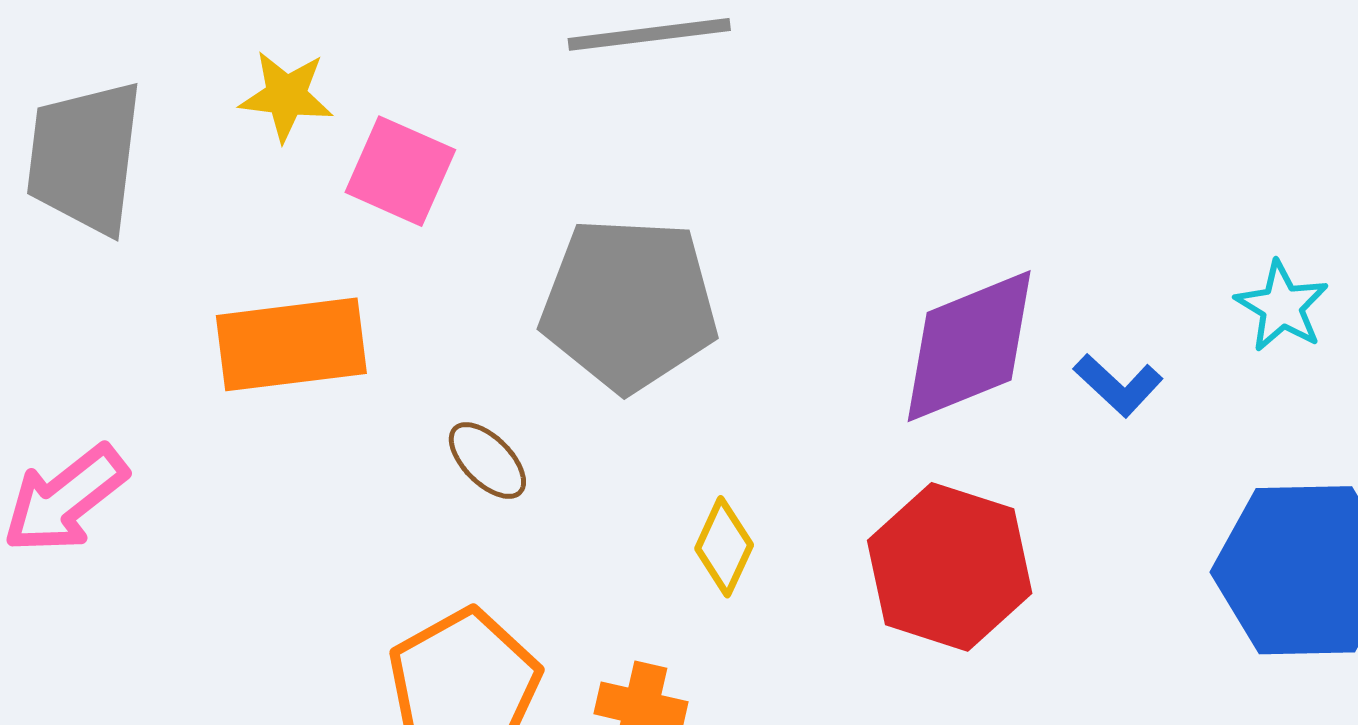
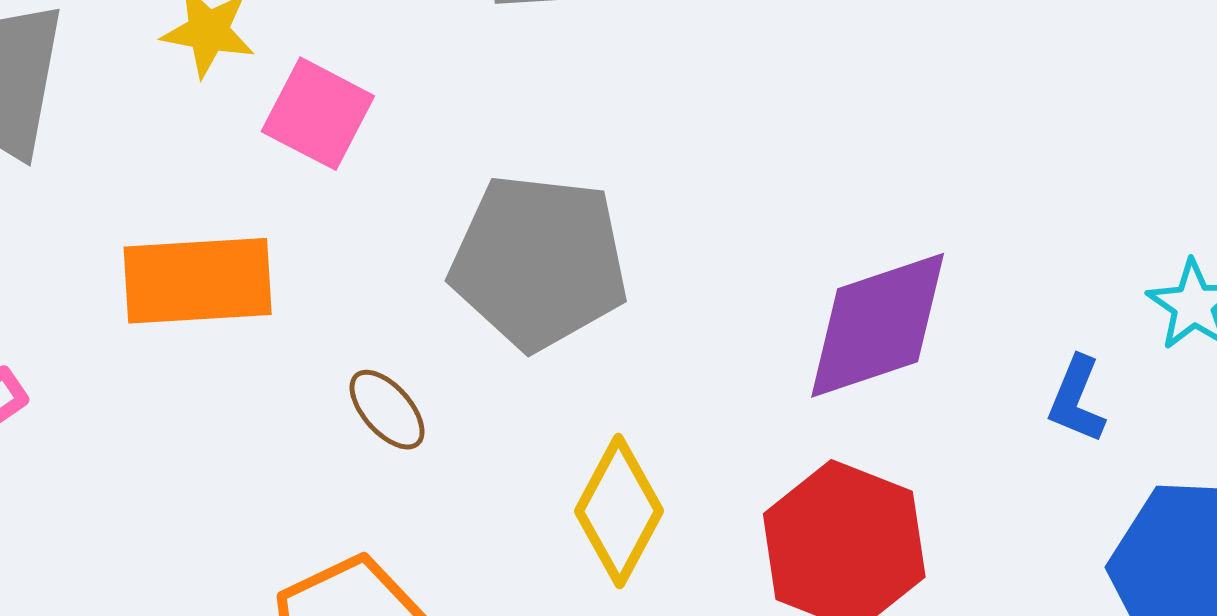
blue L-shape: (1118, 385) -> (1077, 400), moved, turned 66
yellow diamond: (724, 547) -> (619, 511), size x1.5

